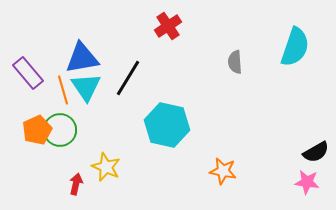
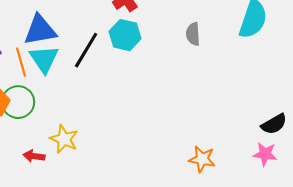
cyan hexagon: (167, 125) -> (125, 35), moved, size x0.7
orange star: (223, 171) -> (202, 159), moved
red arrow: (76, 184) -> (34, 156), turned -95

